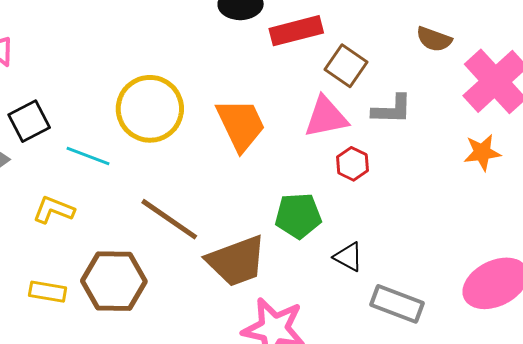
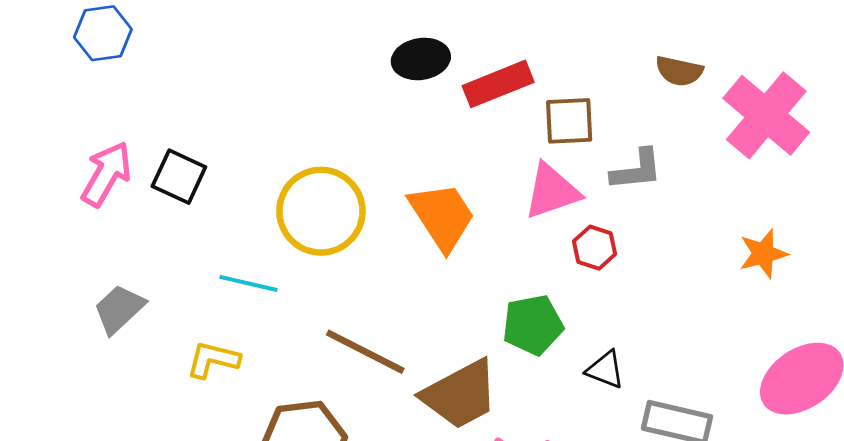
brown square: (346, 66) -> (569, 121), turned -30
black square: (29, 121) -> (179, 177), moved, turned -30
orange star: (482, 152) -> (763, 254), moved

